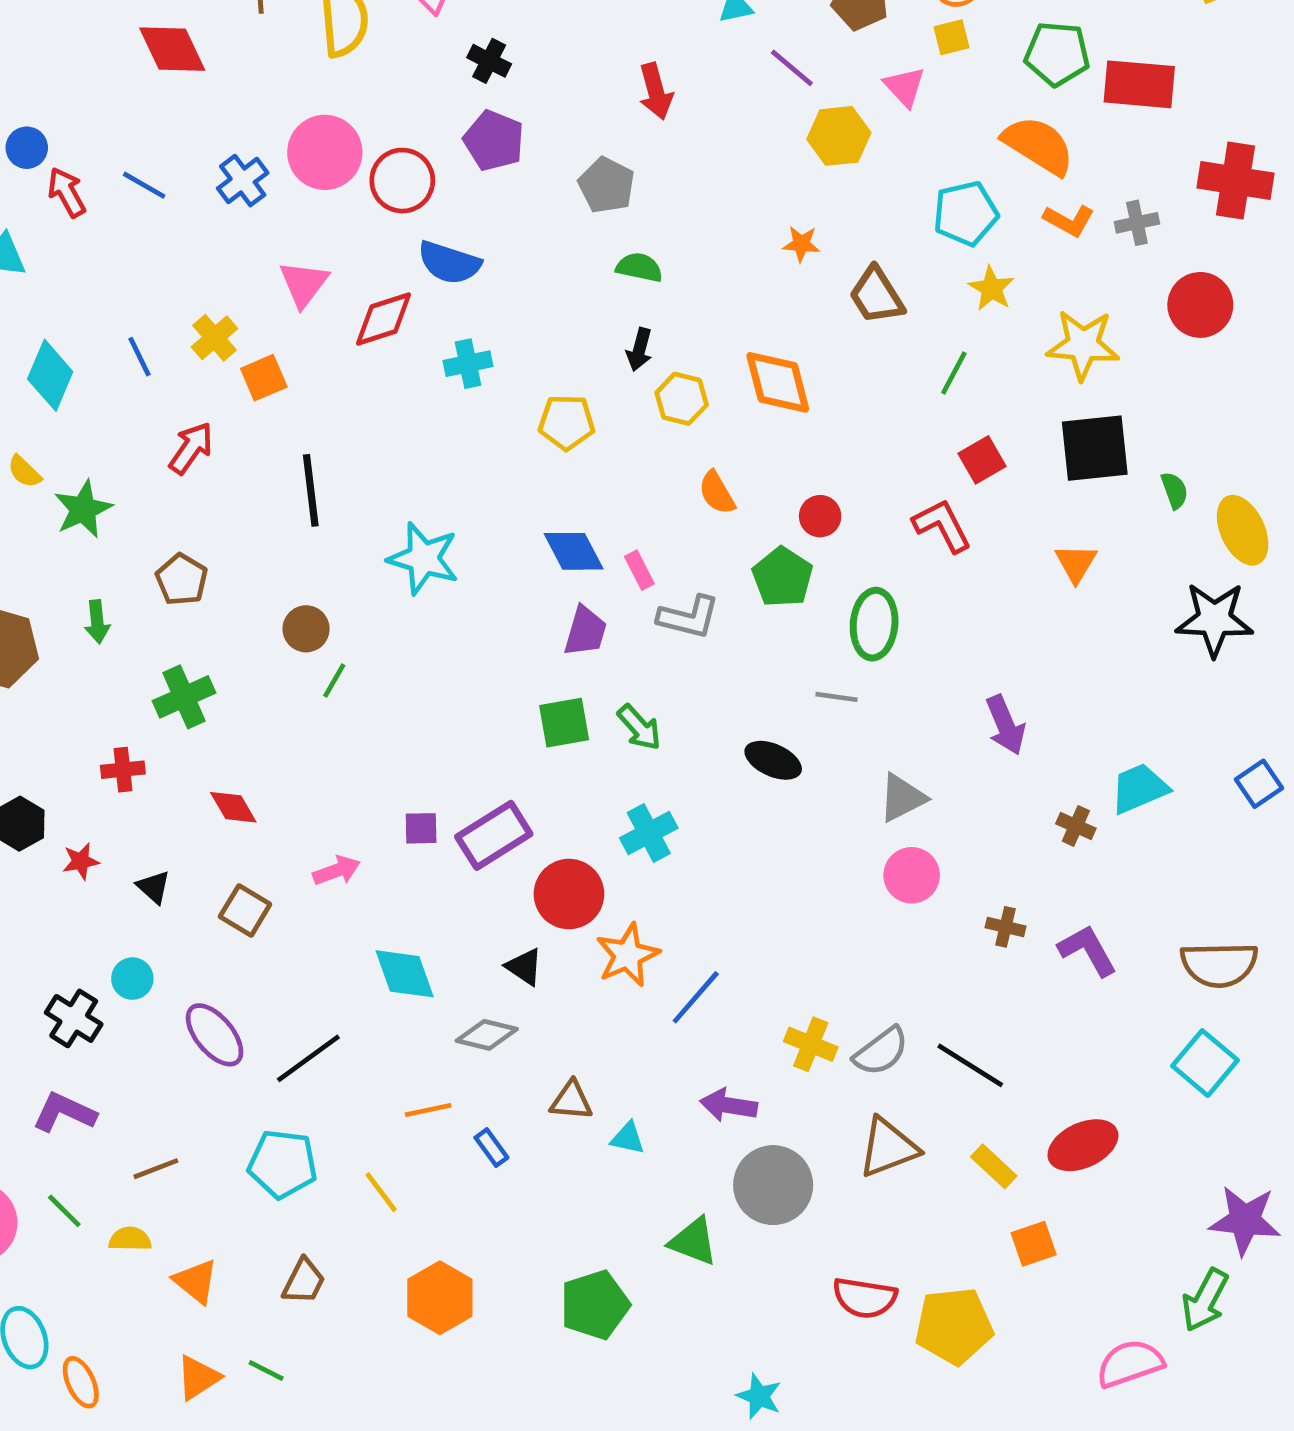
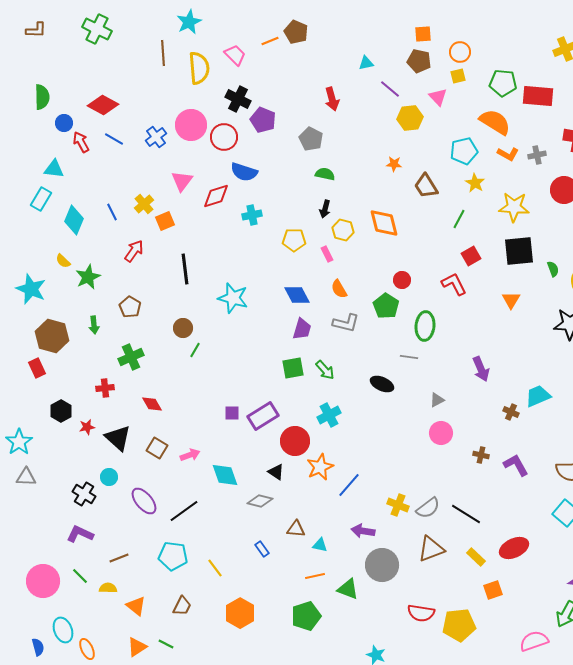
red diamond: (172, 49) -> (103, 105), moved, turned -36
black cross: (489, 61) -> (238, 99), moved, size x1.4
orange semicircle: (717, 493) -> (339, 289), moved
pink rectangle: (639, 570) -> (327, 254), moved
gray triangle: (902, 798) -> (437, 400), size x0.7
pink arrow: (337, 871) -> (190, 455), moved
black triangle: (153, 887) -> (118, 438), size x1.8
orange line: (428, 1110) -> (315, 576), moved

